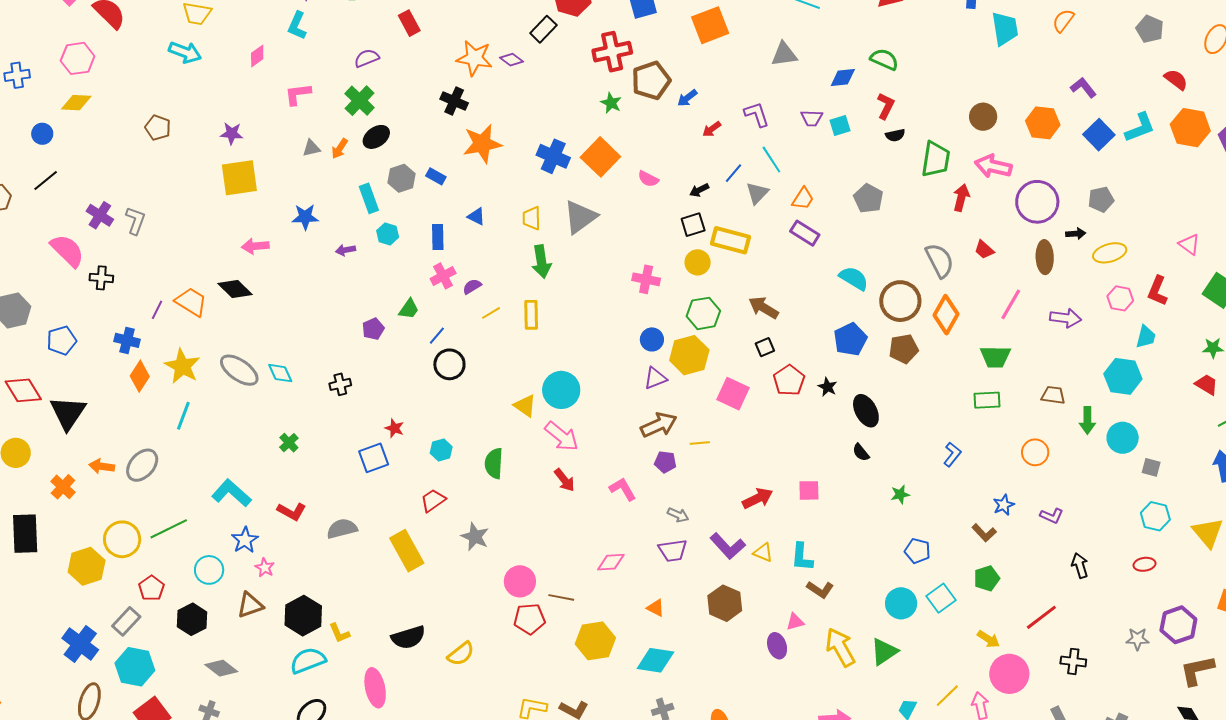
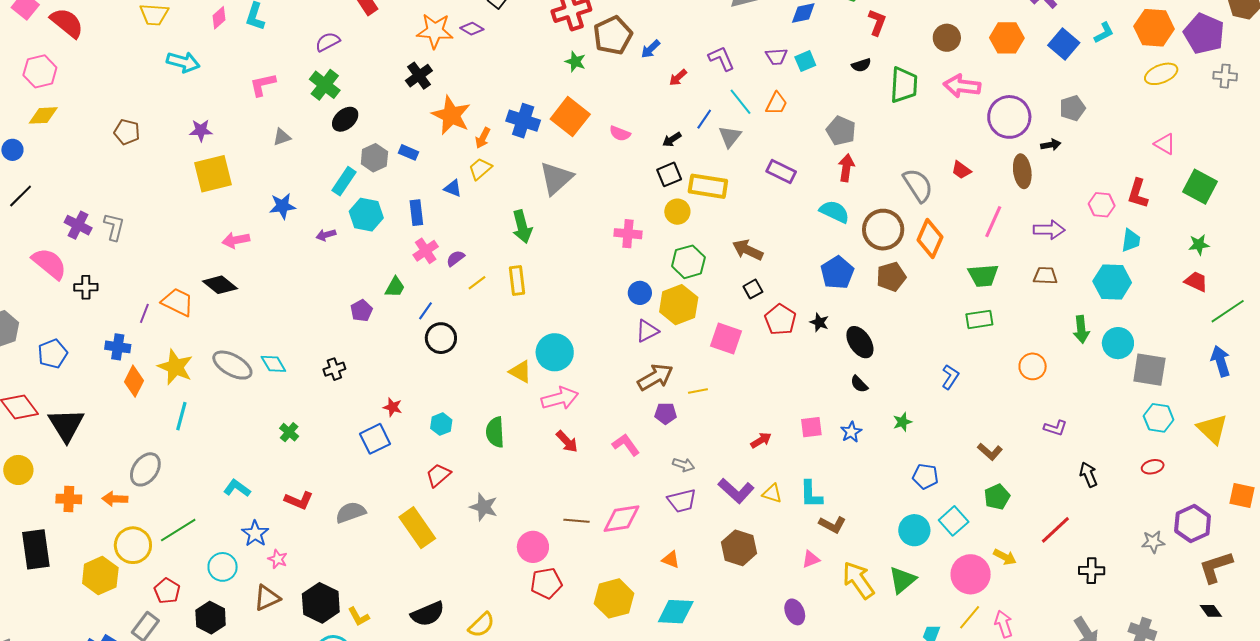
cyan arrow: (185, 52) -> (183, 62), moved
pink diamond: (257, 56) -> (219, 18), moved
black cross: (454, 101) -> (419, 76), turned 36
red L-shape: (886, 106) -> (877, 22), moved
cyan L-shape: (1140, 128) -> (1104, 33), size x0.7
orange star: (482, 144) -> (451, 115), turned -30
orange arrow: (340, 149) -> (483, 138), moved
cyan rectangle: (369, 198) -> (344, 181), turned 60
red arrow: (961, 198) -> (846, 168), moved
orange trapezoid: (803, 199) -> (777, 103), moved
yellow trapezoid: (532, 218) -> (480, 169), moved, turned 55
cyan hexagon: (388, 234) -> (366, 215), size x1.5
yellow ellipse: (1110, 253) -> (1161, 74), moved
brown trapezoid: (1053, 395) -> (1045, 276), moved
pink arrow: (562, 436) -> (560, 398), turned -48
orange arrow: (102, 466) -> (115, 499), moved
gray square: (1151, 467) -> (1149, 370), size x1.8
orange cross: (63, 487) -> (69, 499), turned -35
cyan L-shape: (231, 493) -> (237, 488), size x0.7
red arrow: (758, 498) -> (761, 440), size x0.7
blue star: (1004, 505) -> (851, 432), moved
pink diamond: (611, 562) -> (622, 519), size x1.4
brown line: (561, 597) -> (576, 521), moved
purple ellipse: (777, 646) -> (795, 612), moved
pink circle: (1009, 674) -> (971, 574), moved

